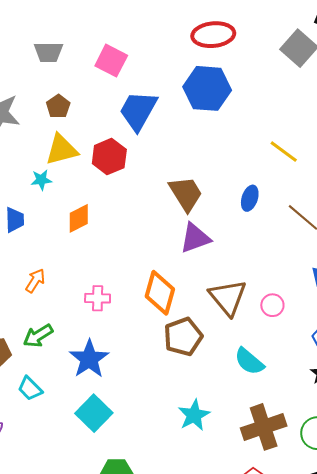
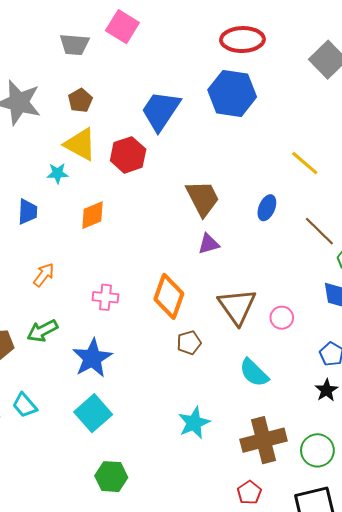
pink square: (111, 61) -> (122, 27), moved
yellow triangle: (62, 150) -> (80, 144), turned 39
purple triangle: (195, 238) -> (209, 244), size x0.7
brown pentagon: (183, 337) -> (189, 343), size x0.6
cyan trapezoid: (30, 389) -> (25, 405), moved

